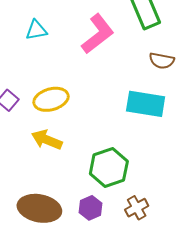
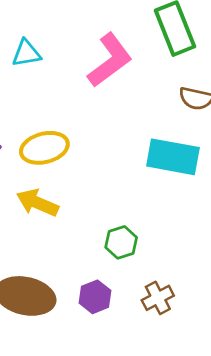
green hexagon: (109, 168) -> (121, 242), size x0.6

